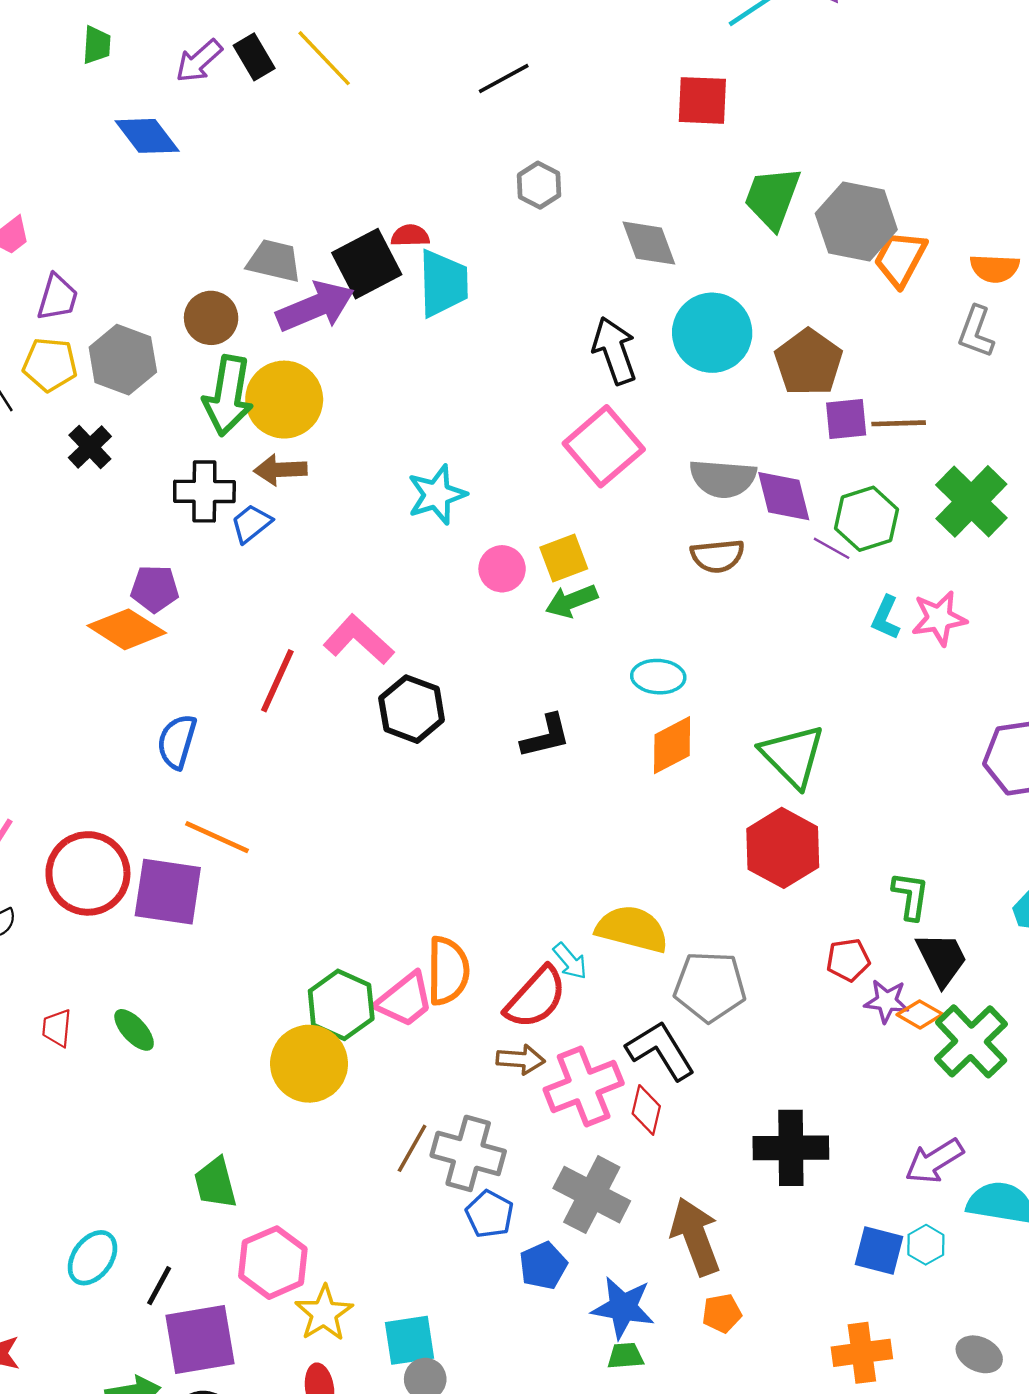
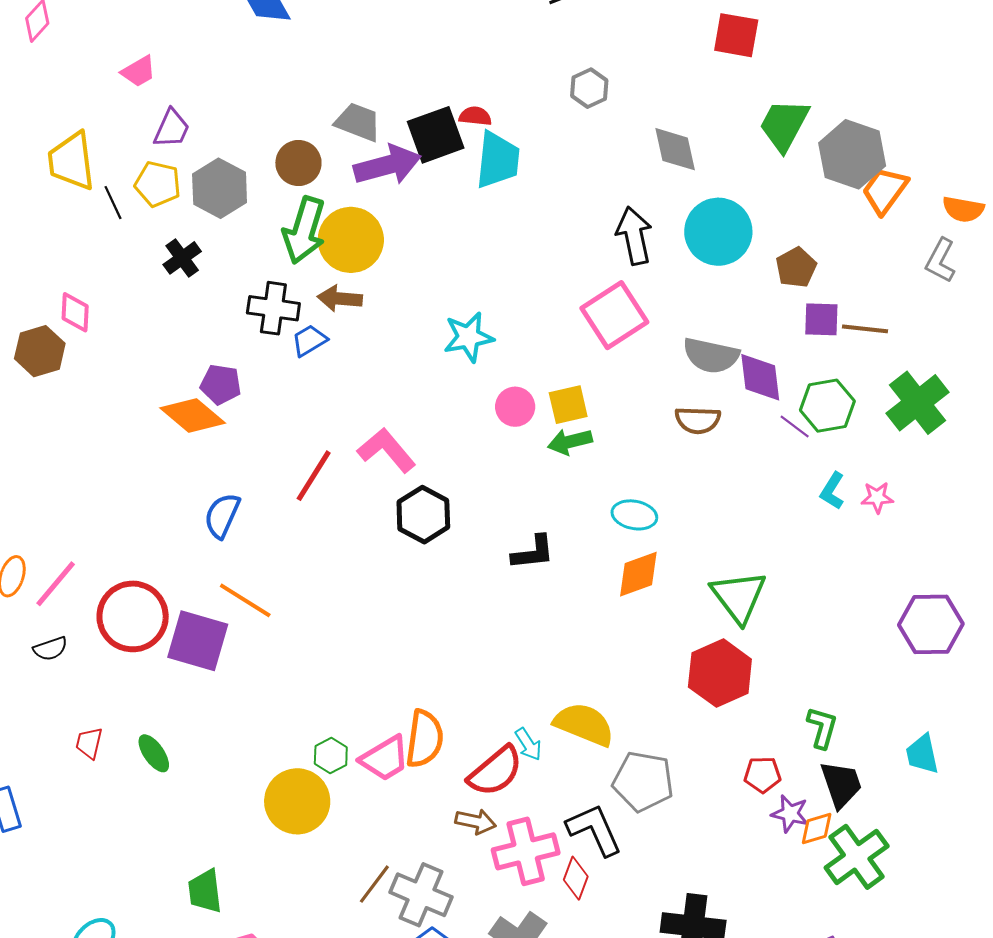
brown pentagon: (809, 362) -> (796, 267), size x0.7
pink star: (939, 618) -> (877, 497), size x0.7
green hexagon: (341, 1005) -> (331, 755), size x0.6
orange diamond: (920, 1014) -> (817, 828), turned -54

